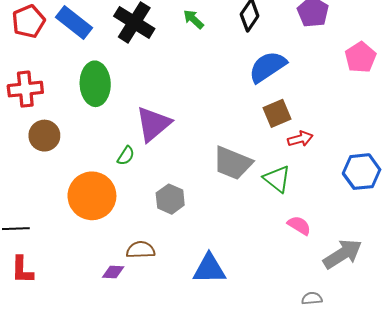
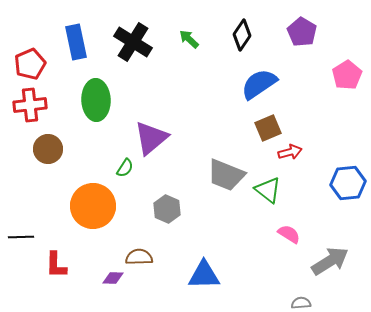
red pentagon: (29, 21) -> (30, 64), moved
blue rectangle: (74, 22) -> (76, 42), turned 40
red L-shape: (22, 270) -> (56, 265), moved

